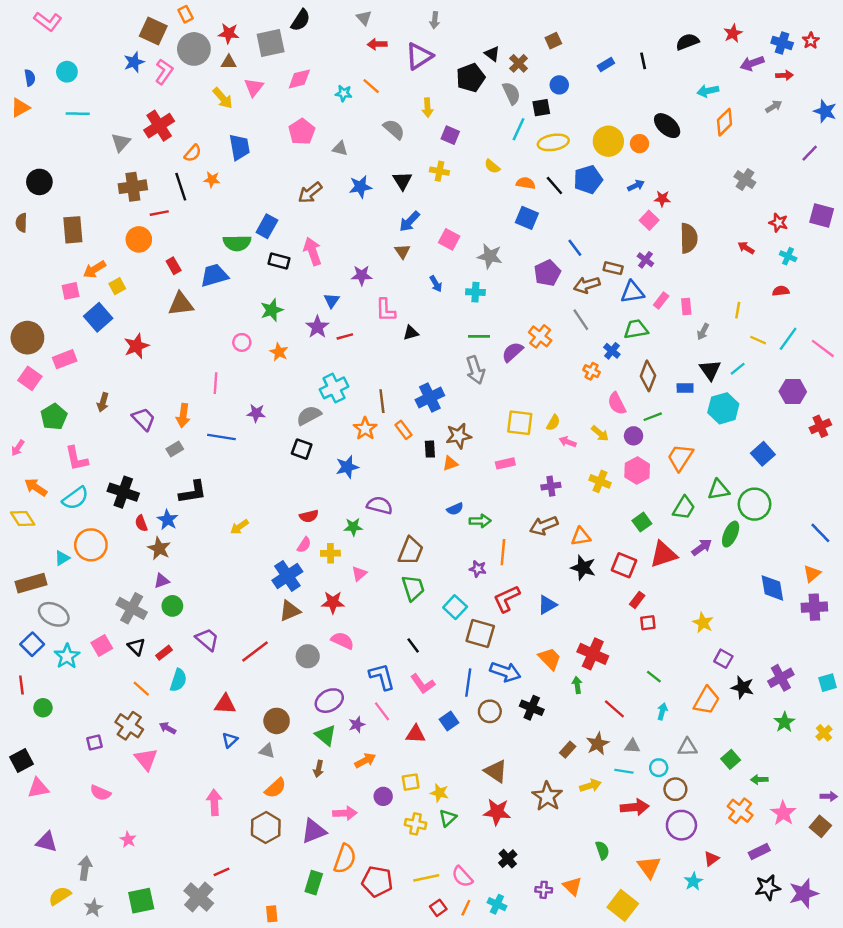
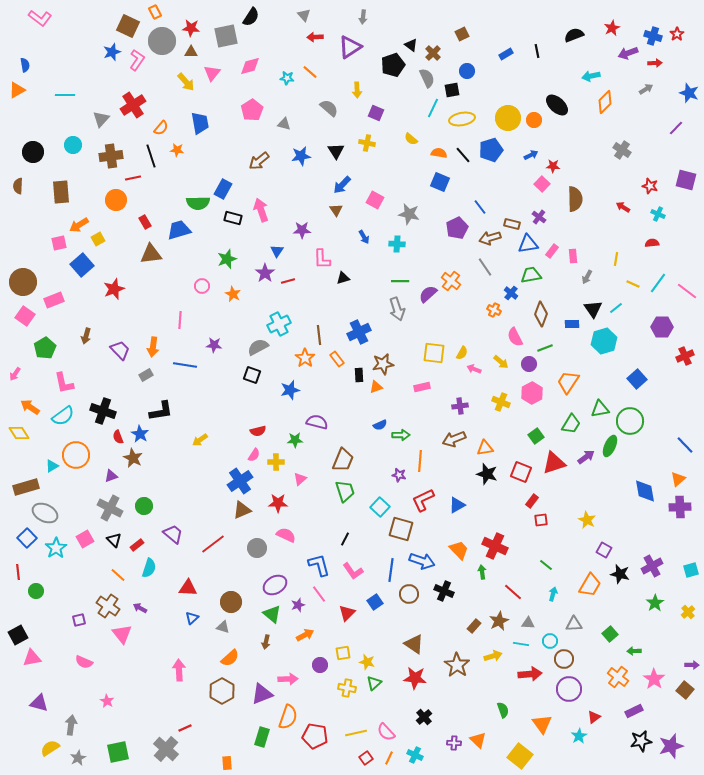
cyan circle: (67, 72) -> (73, 145), moved
purple triangle: (162, 581) -> (111, 476), moved
black line: (413, 645) -> (345, 539), turned 64
red triangle: (416, 734) -> (347, 613), turned -48

